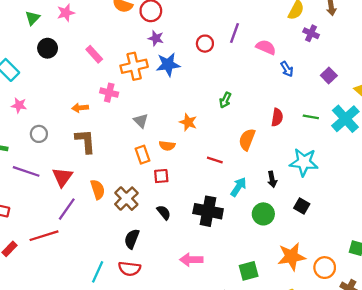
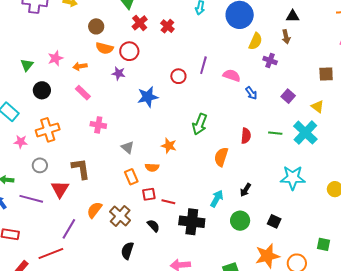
purple star: (156, 38) -> (118, 73), moved
orange cross: (134, 66) -> (48, 130), moved
green arrow: (225, 100) -> (200, 124), size x1.5
orange arrow: (80, 108) -> (80, 66), moved
red line: (215, 160) -> (168, 202), moved
cyan star: (304, 162) -> (293, 178), moved
red triangle: (62, 177) -> (60, 189), moved
black arrow: (272, 179) -> (246, 190), turned 48
orange semicircle: (98, 189) -> (94, 210), turned -120
black square: (302, 206) -> (274, 221), moved

